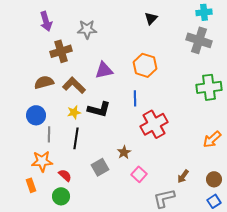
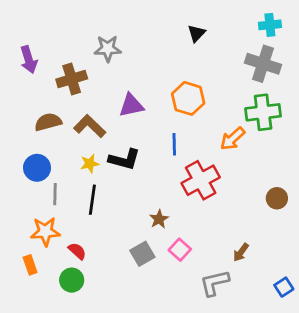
purple arrow: (46, 21) -> (29, 60), moved
green cross: (209, 87) -> (263, 112), moved
orange arrow: (212, 139) -> (233, 139), moved
gray square: (100, 167) -> (142, 254), moved
brown circle: (214, 179) -> (277, 198), moved

